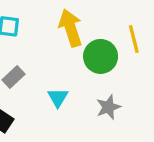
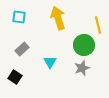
green circle: (101, 56) -> (84, 45), moved

